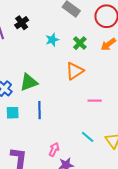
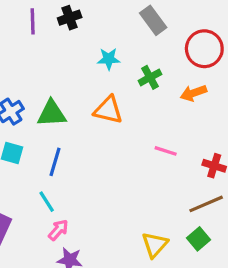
orange triangle: (75, 71) -> (108, 110), moved, turned 30
pink line: (95, 101) -> (166, 151), moved
cyan line: (88, 137) -> (47, 202), moved

